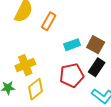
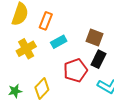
cyan rectangle: (72, 45) -> (59, 42), moved
yellow cross: (25, 65) -> (26, 49), moved

